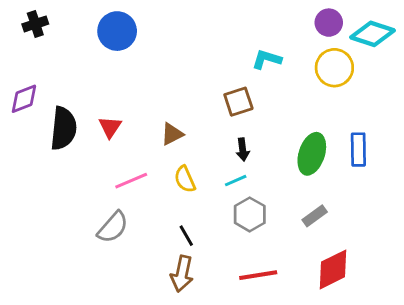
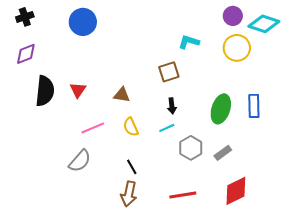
purple diamond: (24, 99) -> (26, 54), moved
brown triangle: (172, 134) -> (122, 95), turned 36
gray hexagon: (250, 214) -> (191, 148), moved

